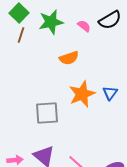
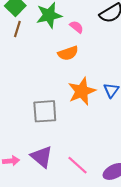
pink semicircle: (84, 26) -> (76, 27), moved

